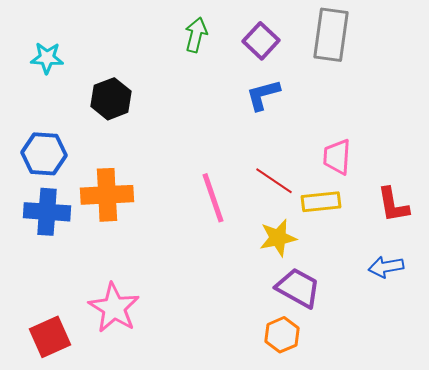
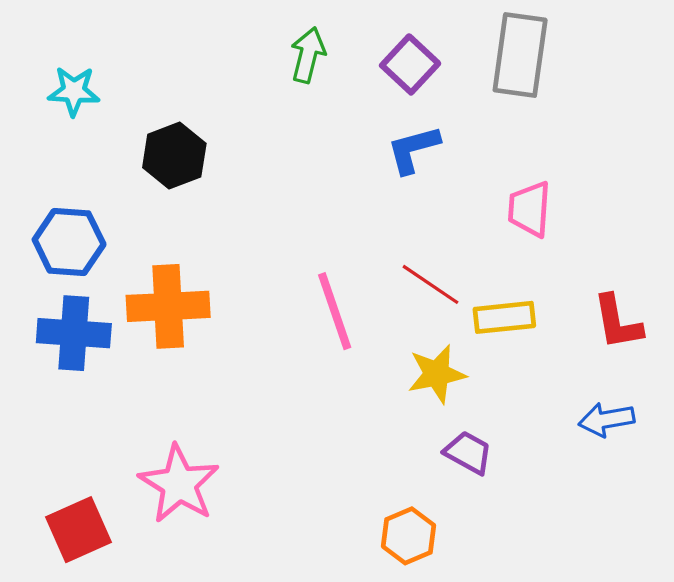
pink trapezoid: (337, 157) -> (529, 209), moved
purple trapezoid: (298, 288) -> (468, 453), size x0.7
orange hexagon: (282, 335) -> (408, 536), moved

